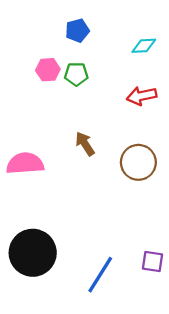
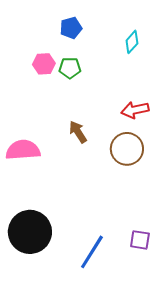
cyan diamond: (144, 46) -> (132, 42), turned -45
red arrow: (142, 96) -> (135, 110), moved

